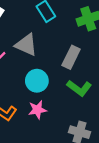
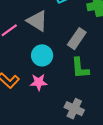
green L-shape: (79, 88) -> (80, 68), turned 40

